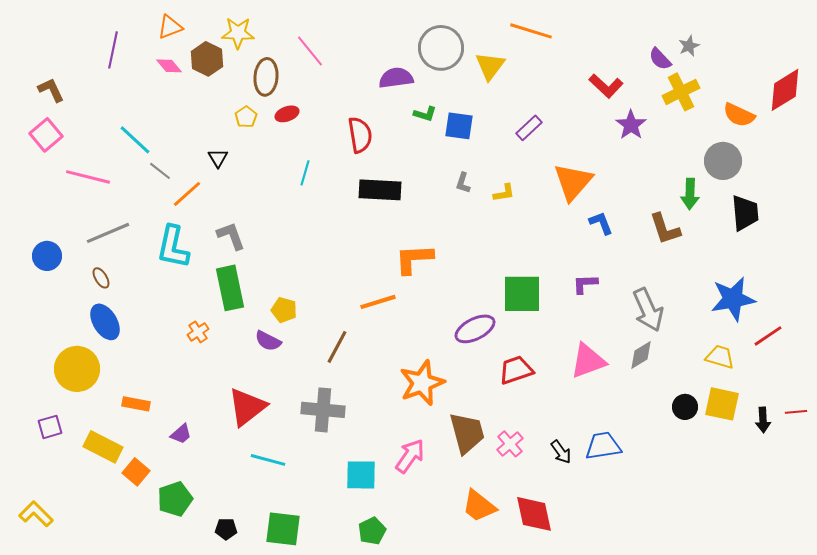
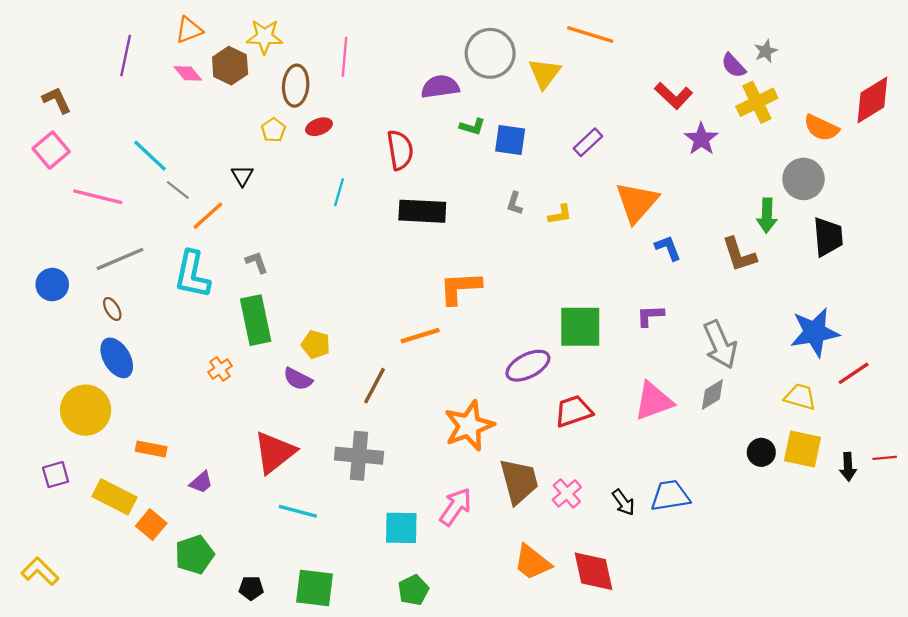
pink line: (310, 51) -> (345, 57), turned 44
gray L-shape: (231, 236) -> (257, 262), size x0.7

